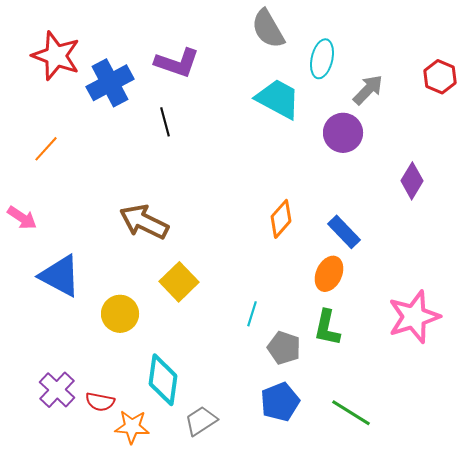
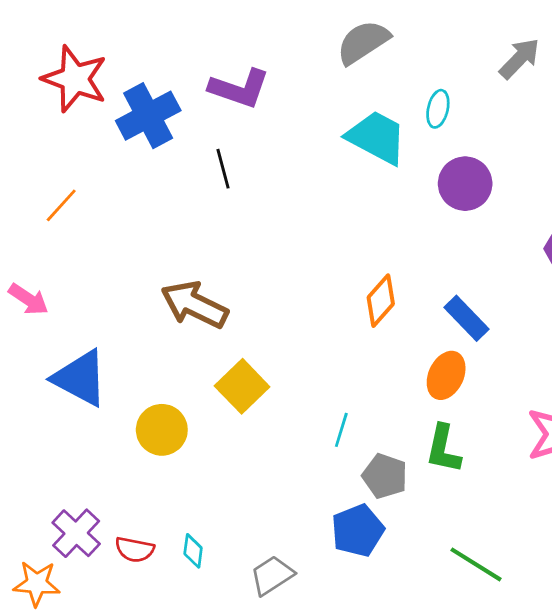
gray semicircle: (268, 29) -> (363, 42), turned 87
cyan ellipse: (322, 59) -> (438, 109), moved, size x0.7
gray arrow: (368, 90) -> (520, 58), moved
cyan diamond: (163, 380) -> (193, 551), moved, size x0.5
blue pentagon: (280, 402) -> (358, 530), moved
orange star: (132, 427) -> (37, 584), moved

